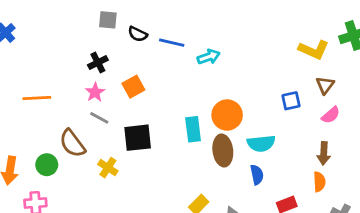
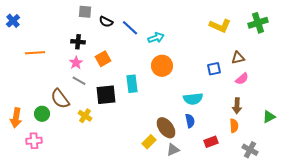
blue line: (172, 43) -> (130, 28), turned 30
yellow L-shape: (314, 50) -> (220, 26), moved
black cross: (98, 62) -> (78, 42), turned 32
brown triangle: (325, 85) -> (238, 58), turned 40
orange line: (37, 98) -> (35, 53), moved
orange circle: (227, 115) -> (162, 66), moved
cyan rectangle: (193, 129) -> (132, 84), moved
brown ellipse: (223, 151) -> (166, 128), moved, turned -30

